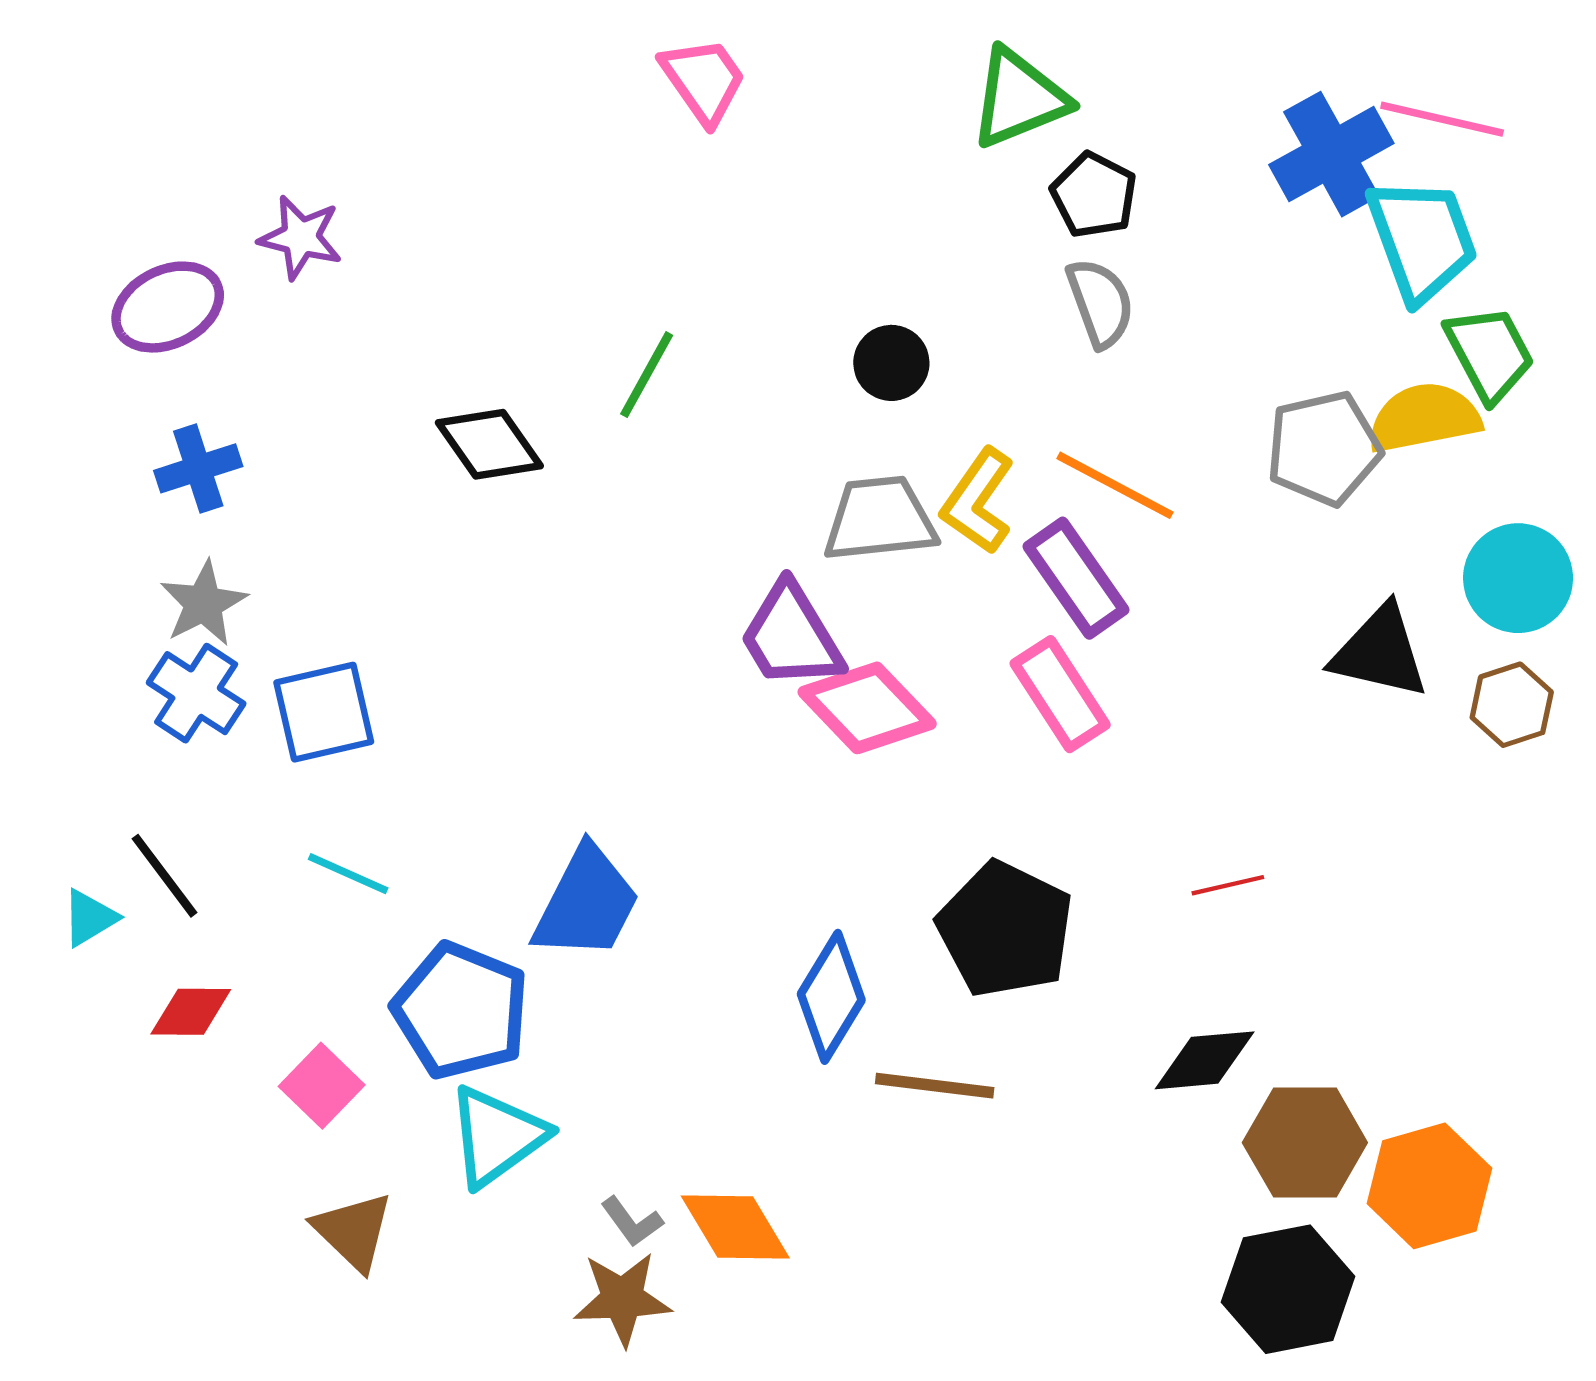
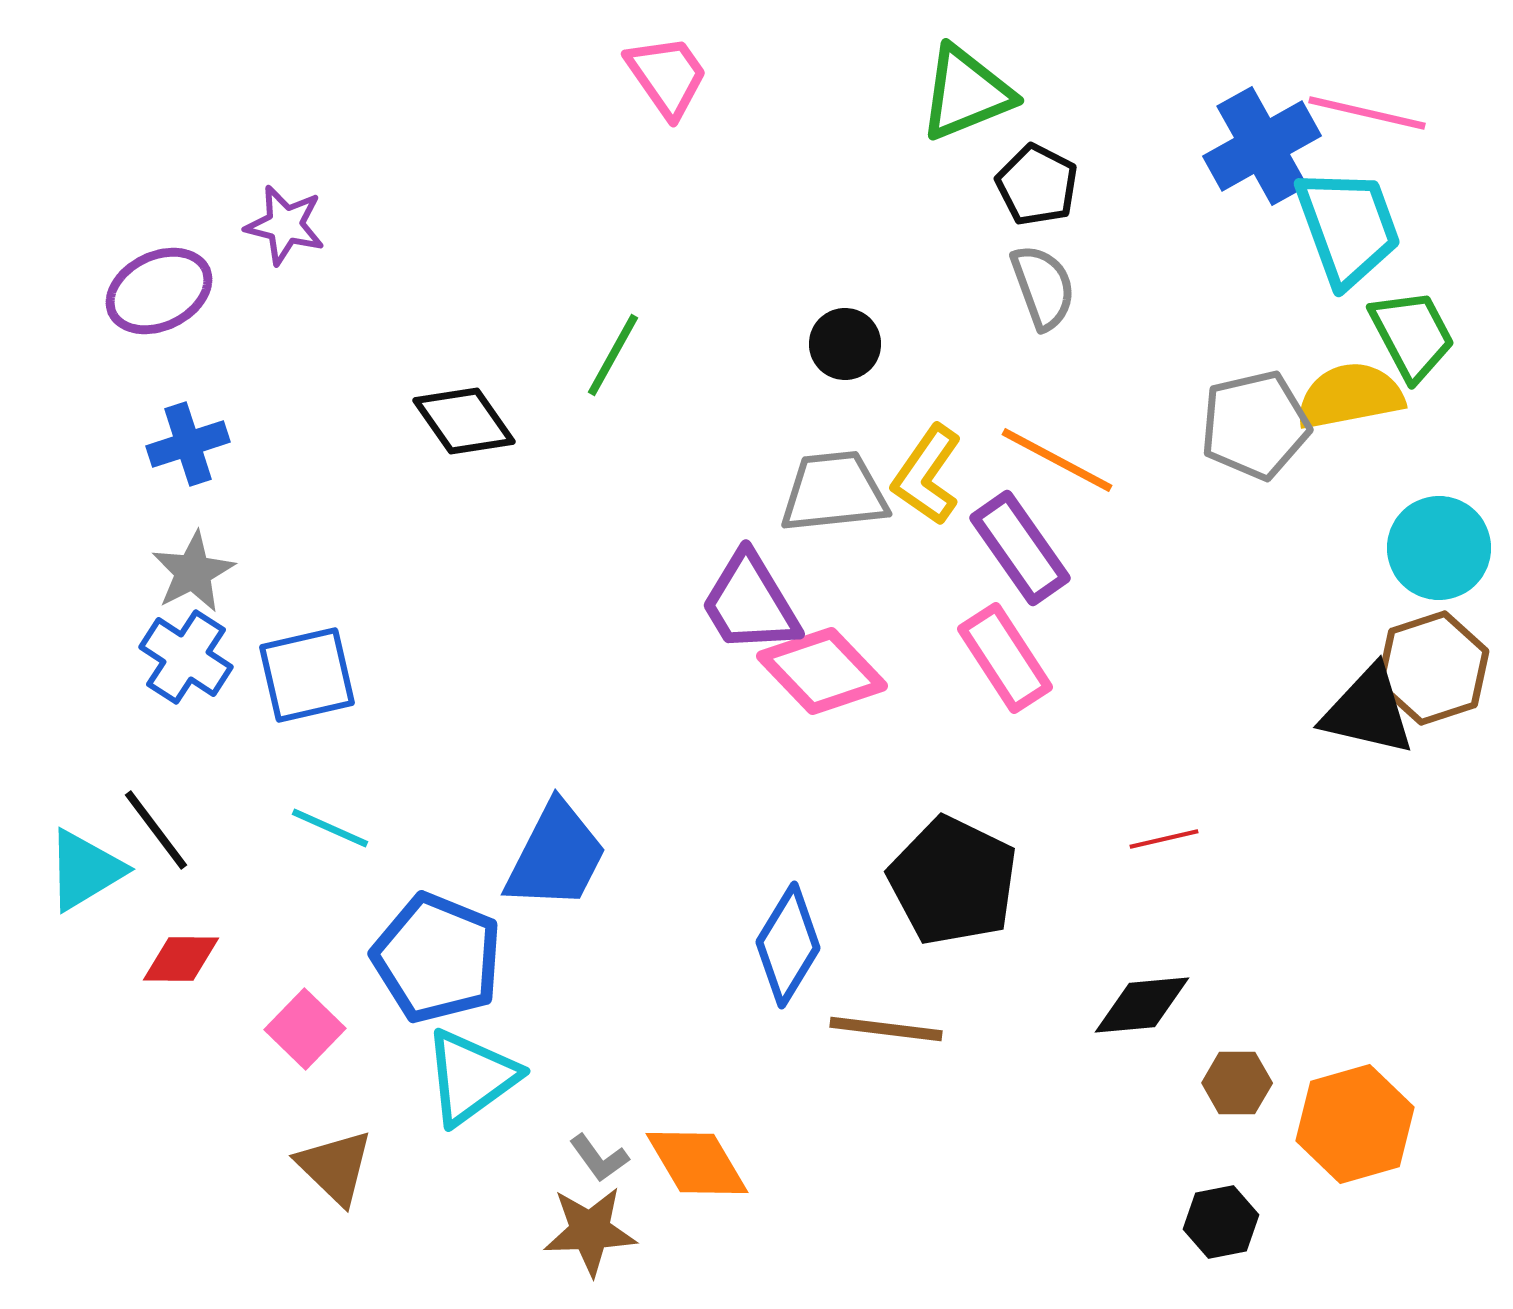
black triangle: (1380, 652) -> (1368, 711), moved
brown hexagon: (1512, 705) -> (1433, 668), size x1.4
cyan triangle: (90, 918) -> (85, 870), size x1.5
brown hexagon: (1305, 1143) -> (1237, 1083), size x0.6
black hexagon: (1288, 1289) -> (1221, 1222), size x0.6

